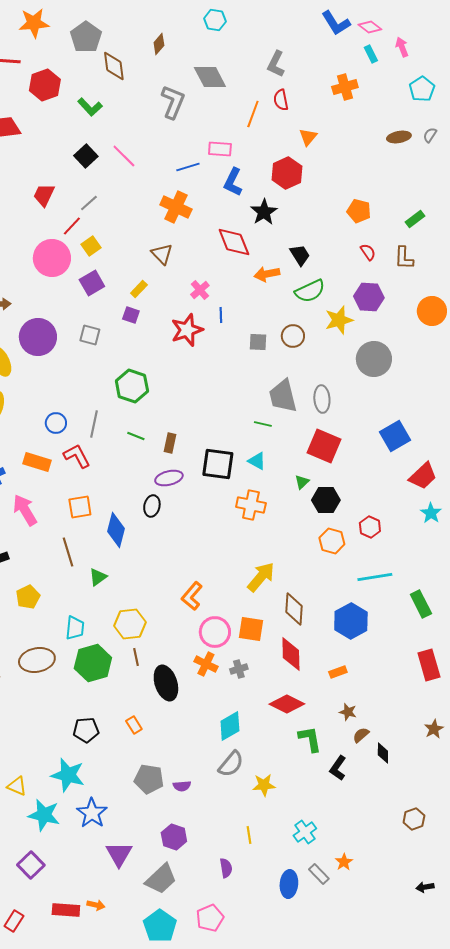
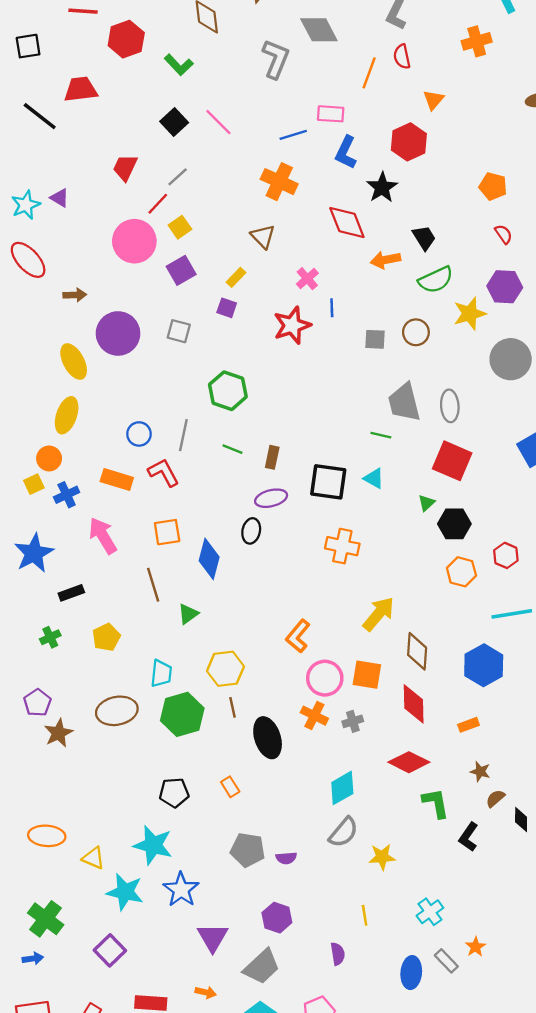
orange cross: (251, 505) -> (342, 546), moved
orange arrow: (96, 905) -> (206, 992), moved

